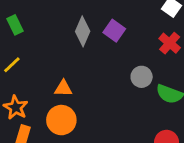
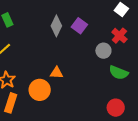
gray circle: (142, 77) -> (103, 51), moved
orange triangle: (63, 88) -> (57, 73), moved

